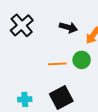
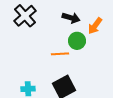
green circle: (82, 60) -> (77, 41), moved

